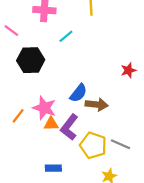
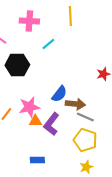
pink star: (44, 108) -> (29, 107), turned -30
gray line: (120, 144) -> (85, 117), moved
yellow pentagon: (93, 145) -> (85, 140), moved

